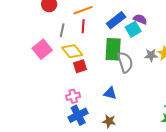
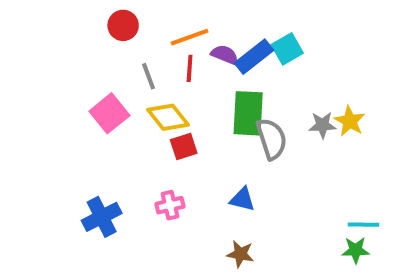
purple semicircle: (140, 19) -> (225, 55), moved
cyan square: (133, 29) -> (287, 49), moved
gray line: (62, 30) -> (148, 76), turned -32
blue cross: (78, 115) -> (102, 217), moved

